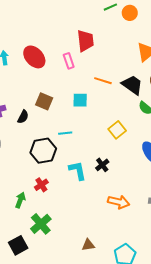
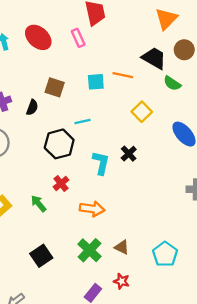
orange line: (103, 81) -> (123, 75), moved
cyan L-shape: (78, 170) -> (101, 163), turned 30
green arrow: (20, 200) -> (39, 204), turned -56
orange arrow: (119, 202) -> (92, 209), moved
green cross: (41, 224) -> (89, 250), moved
brown triangle: (88, 245) -> (122, 247), turned 40

